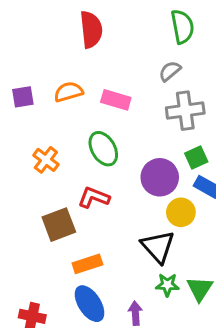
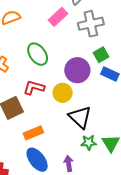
pink rectangle: (116, 100) -> (58, 17), moved, turned -54
yellow circle: (181, 212) -> (63, 93), moved

